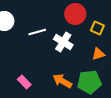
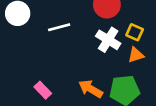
yellow square: (97, 28) -> (135, 32), moved
white cross: (63, 42) -> (108, 40), moved

